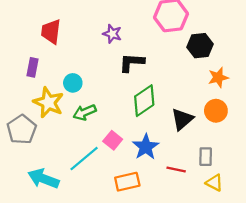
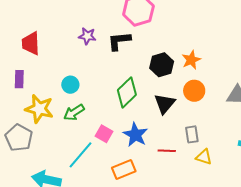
black hexagon: (200, 46) -> (162, 65), moved
black L-shape: (132, 62) -> (119, 41), moved
cyan circle: (73, 83) -> (70, 85), moved

